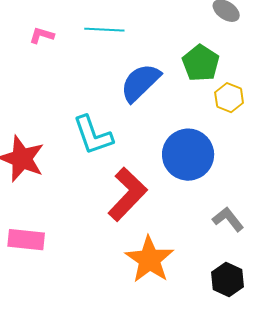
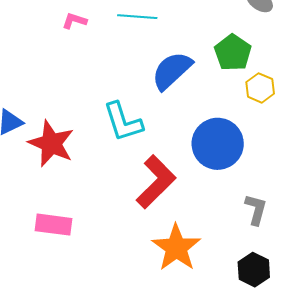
gray L-shape: (228, 219) -> (256, 209), turned 52

